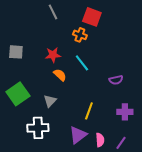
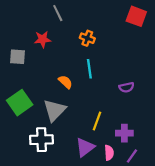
red square: (92, 17) -> (136, 16), moved
red star: (53, 55) -> (43, 39), moved
cyan line: (82, 63) -> (89, 69), turned 30
gray triangle: (50, 101) -> (55, 110), size x1.6
purple cross: (125, 112) -> (124, 133), moved

